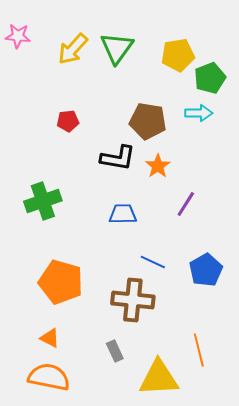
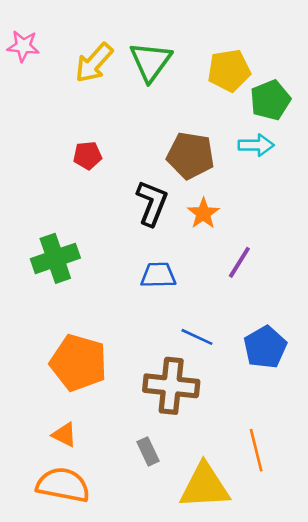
black L-shape: (118, 158) -> (152, 203), turned -78

